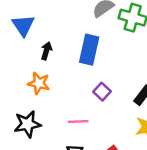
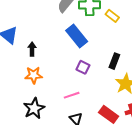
blue rectangle: (89, 50) -> (77, 36), moved, turned -35

